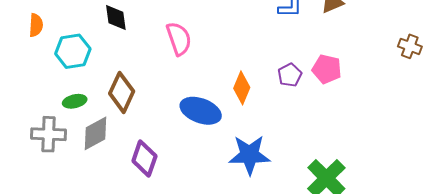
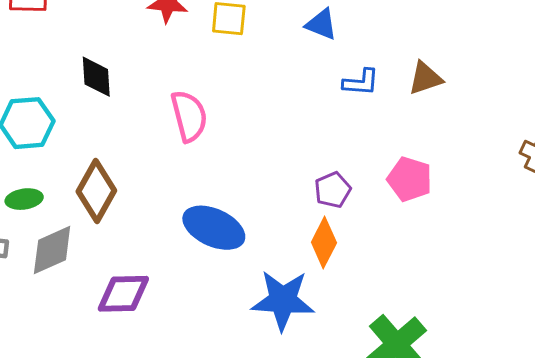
purple pentagon: (290, 75) -> (333, 190), moved
orange diamond: (242, 88) -> (324, 242), moved
purple diamond: (144, 159) -> (123, 294), turned 66

